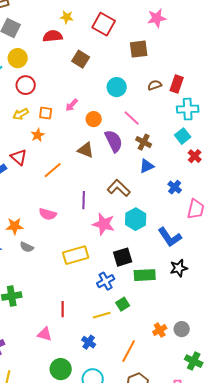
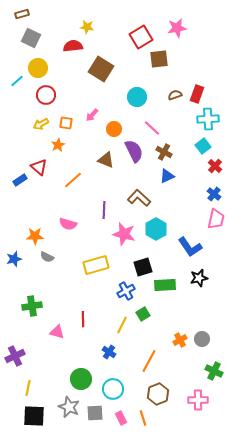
red square: (104, 24) -> (141, 37), moved, turned 30
brown square: (81, 59) -> (101, 69), size x1.4
blue cross: (175, 187) -> (214, 194), moved
yellow line: (102, 315) -> (122, 325), turned -48
pink triangle: (45, 334) -> (57, 332), moved

